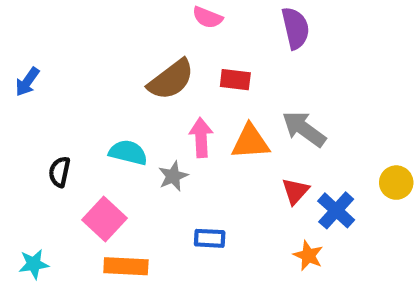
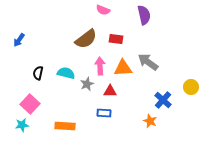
black semicircle: (59, 172) -> (38, 73), moved
red triangle: (295, 191) -> (110, 91), moved, turned 48
pink square: (105, 219) -> (30, 104), moved

